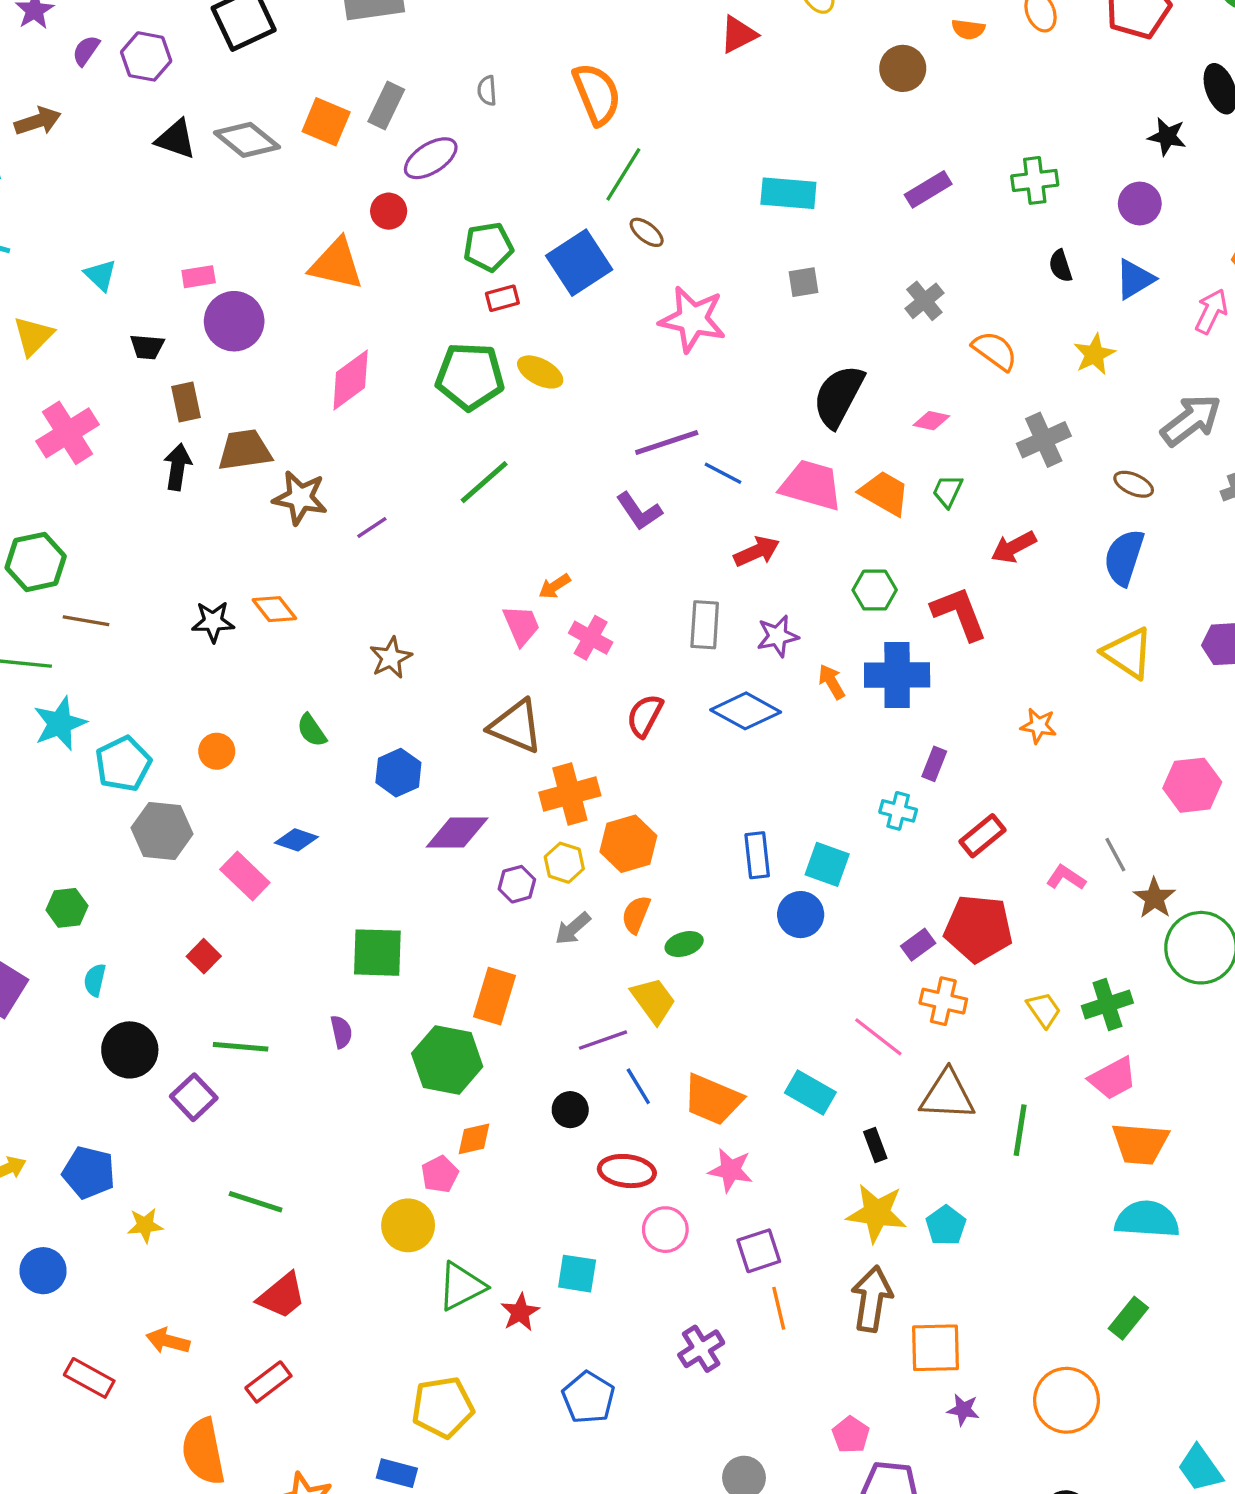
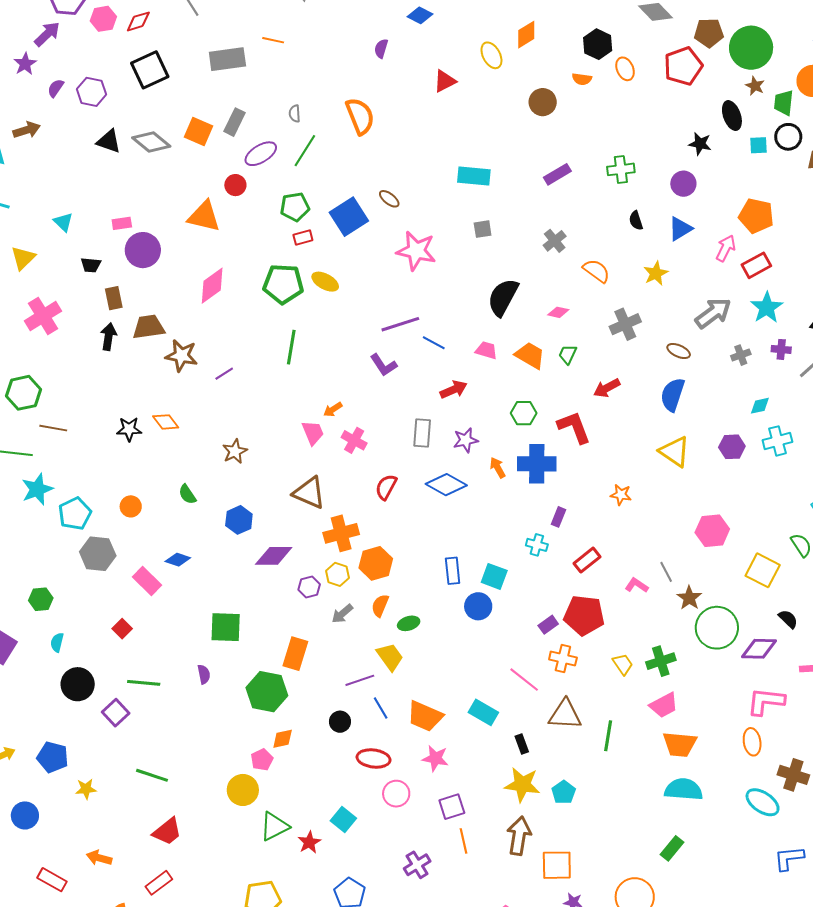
green line: (623, 174) -> (305, 151), moved
green line: (484, 482) -> (291, 347), turned -40
pink trapezoid: (811, 485) -> (486, 350), size x0.6
cyan square: (577, 1274) -> (343, 819), turned 30

